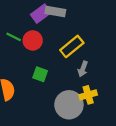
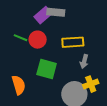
yellow rectangle: (72, 46) -> (73, 42), turned 40
green square: (40, 74) -> (47, 69), size x1.5

